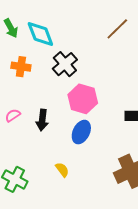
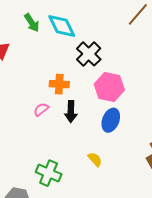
orange cross: (21, 67) -> (59, 84), moved

